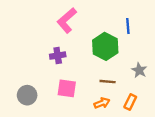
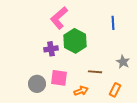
green hexagon: (105, 46) -> (75, 41), moved
gray circle: (27, 95) -> (37, 84), moved
orange arrow: (102, 103) -> (81, 91), moved

